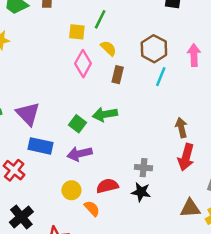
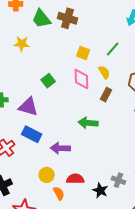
green line: (100, 19) -> (113, 49), moved
pink diamond: (83, 64) -> (81, 79), turned -45
purple triangle: (28, 114) -> (28, 107), turned -45
green square: (77, 124) -> (48, 81), moved
gray cross: (144, 168) -> (118, 180), moved

